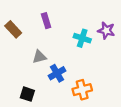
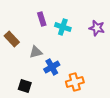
brown rectangle: (13, 29) -> (12, 39), moved
cyan cross: (82, 38) -> (63, 27), moved

